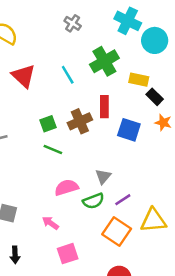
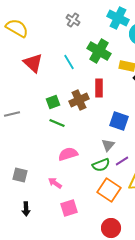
green cross: (104, 61) -> (99, 51), turned -30
blue square: (129, 130) -> (119, 121), moved
gray triangle: (103, 176) -> (108, 145), moved
purple line: (123, 200) -> (122, 161), moved
green semicircle: (93, 201) -> (101, 165), moved

